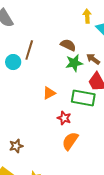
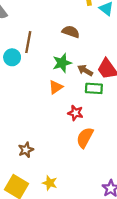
brown arrow: (93, 59) -> (85, 70), moved
green star: (74, 63) -> (62, 63), moved
green rectangle: (83, 98) -> (94, 88), size x0.7

